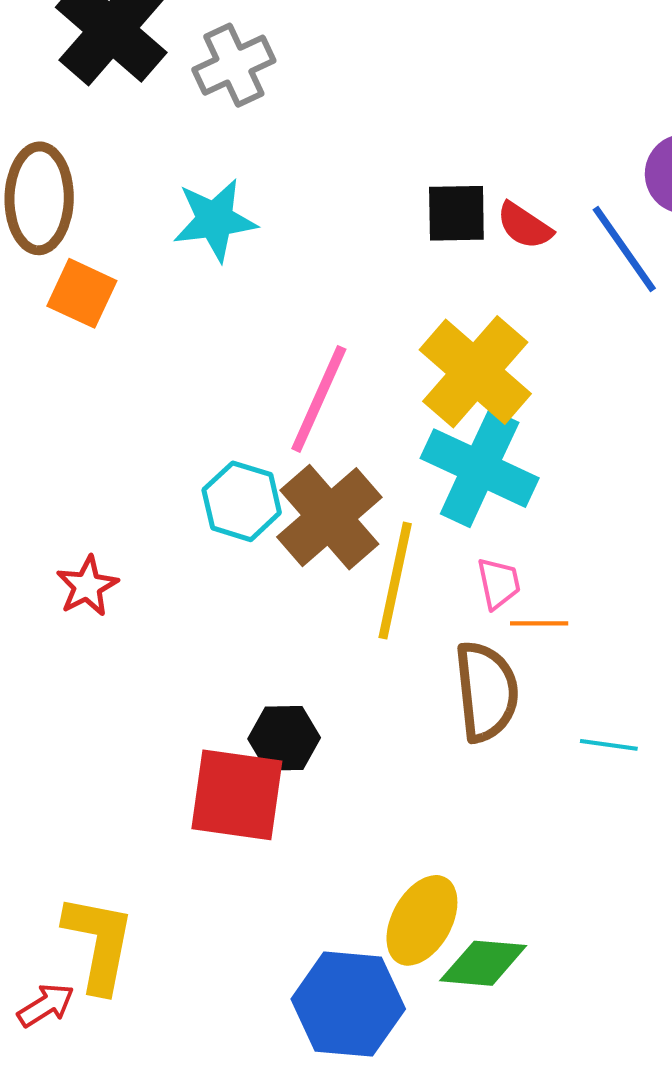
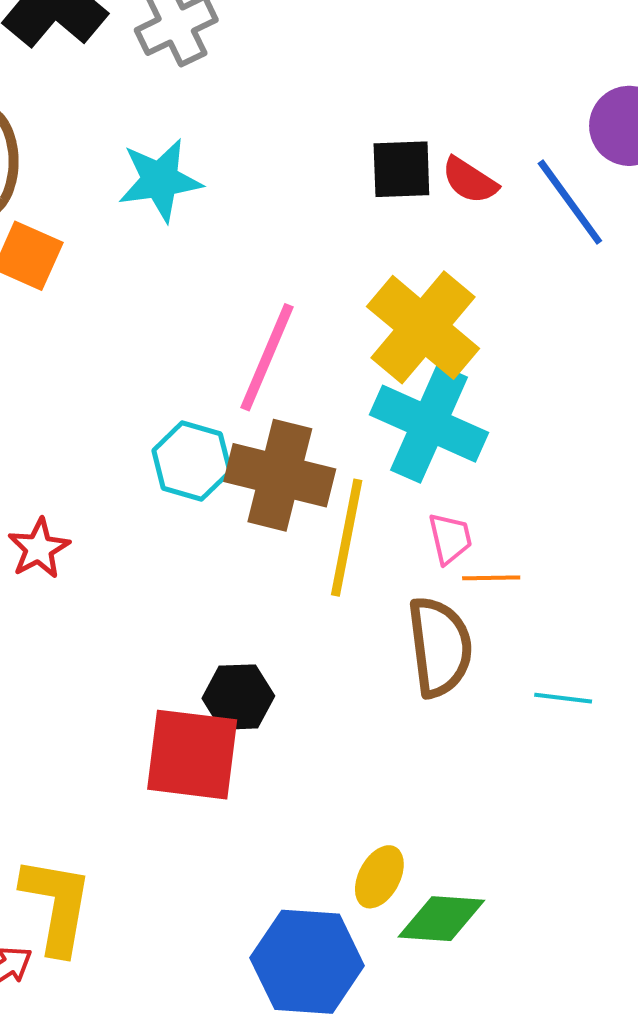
brown cross: (329, 517) -> (280, 475), turned -34
yellow ellipse: (422, 920) -> (379, 877), size x0.7

